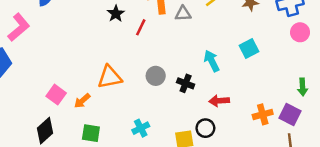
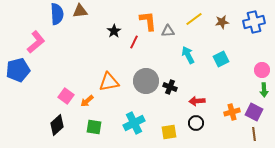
pink circle: (300, 32) -> (262, 70), moved
cyan arrow: (212, 61) -> (188, 55), moved
gray circle: (156, 76) -> (146, 81), size x1.6
cyan cross: (141, 128) -> (134, 123), size x1.5
black circle: (205, 128) -> (196, 123), moved

